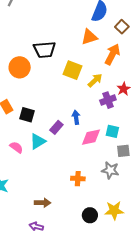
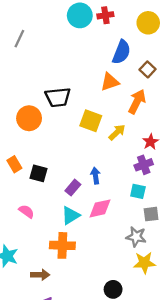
purple cross: (108, 100) -> (144, 165), moved
pink diamond: (91, 137) -> (100, 208), moved
cyan triangle: (38, 141) -> (71, 215), moved
orange cross: (78, 179) -> (62, 245), moved, size x1.5
brown arrow: (43, 203) -> (40, 275), moved
yellow star: (114, 211) -> (144, 263), moved

